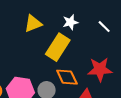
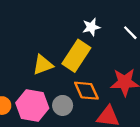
yellow triangle: (33, 24) -> (43, 65), moved

